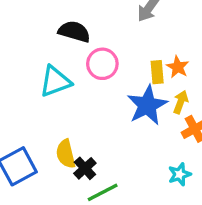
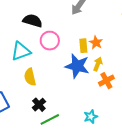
blue star: (147, 105) -> (77, 66), turned -30
yellow semicircle: (66, 154) -> (30, 77), moved
cyan star: (180, 174) -> (91, 117), moved

